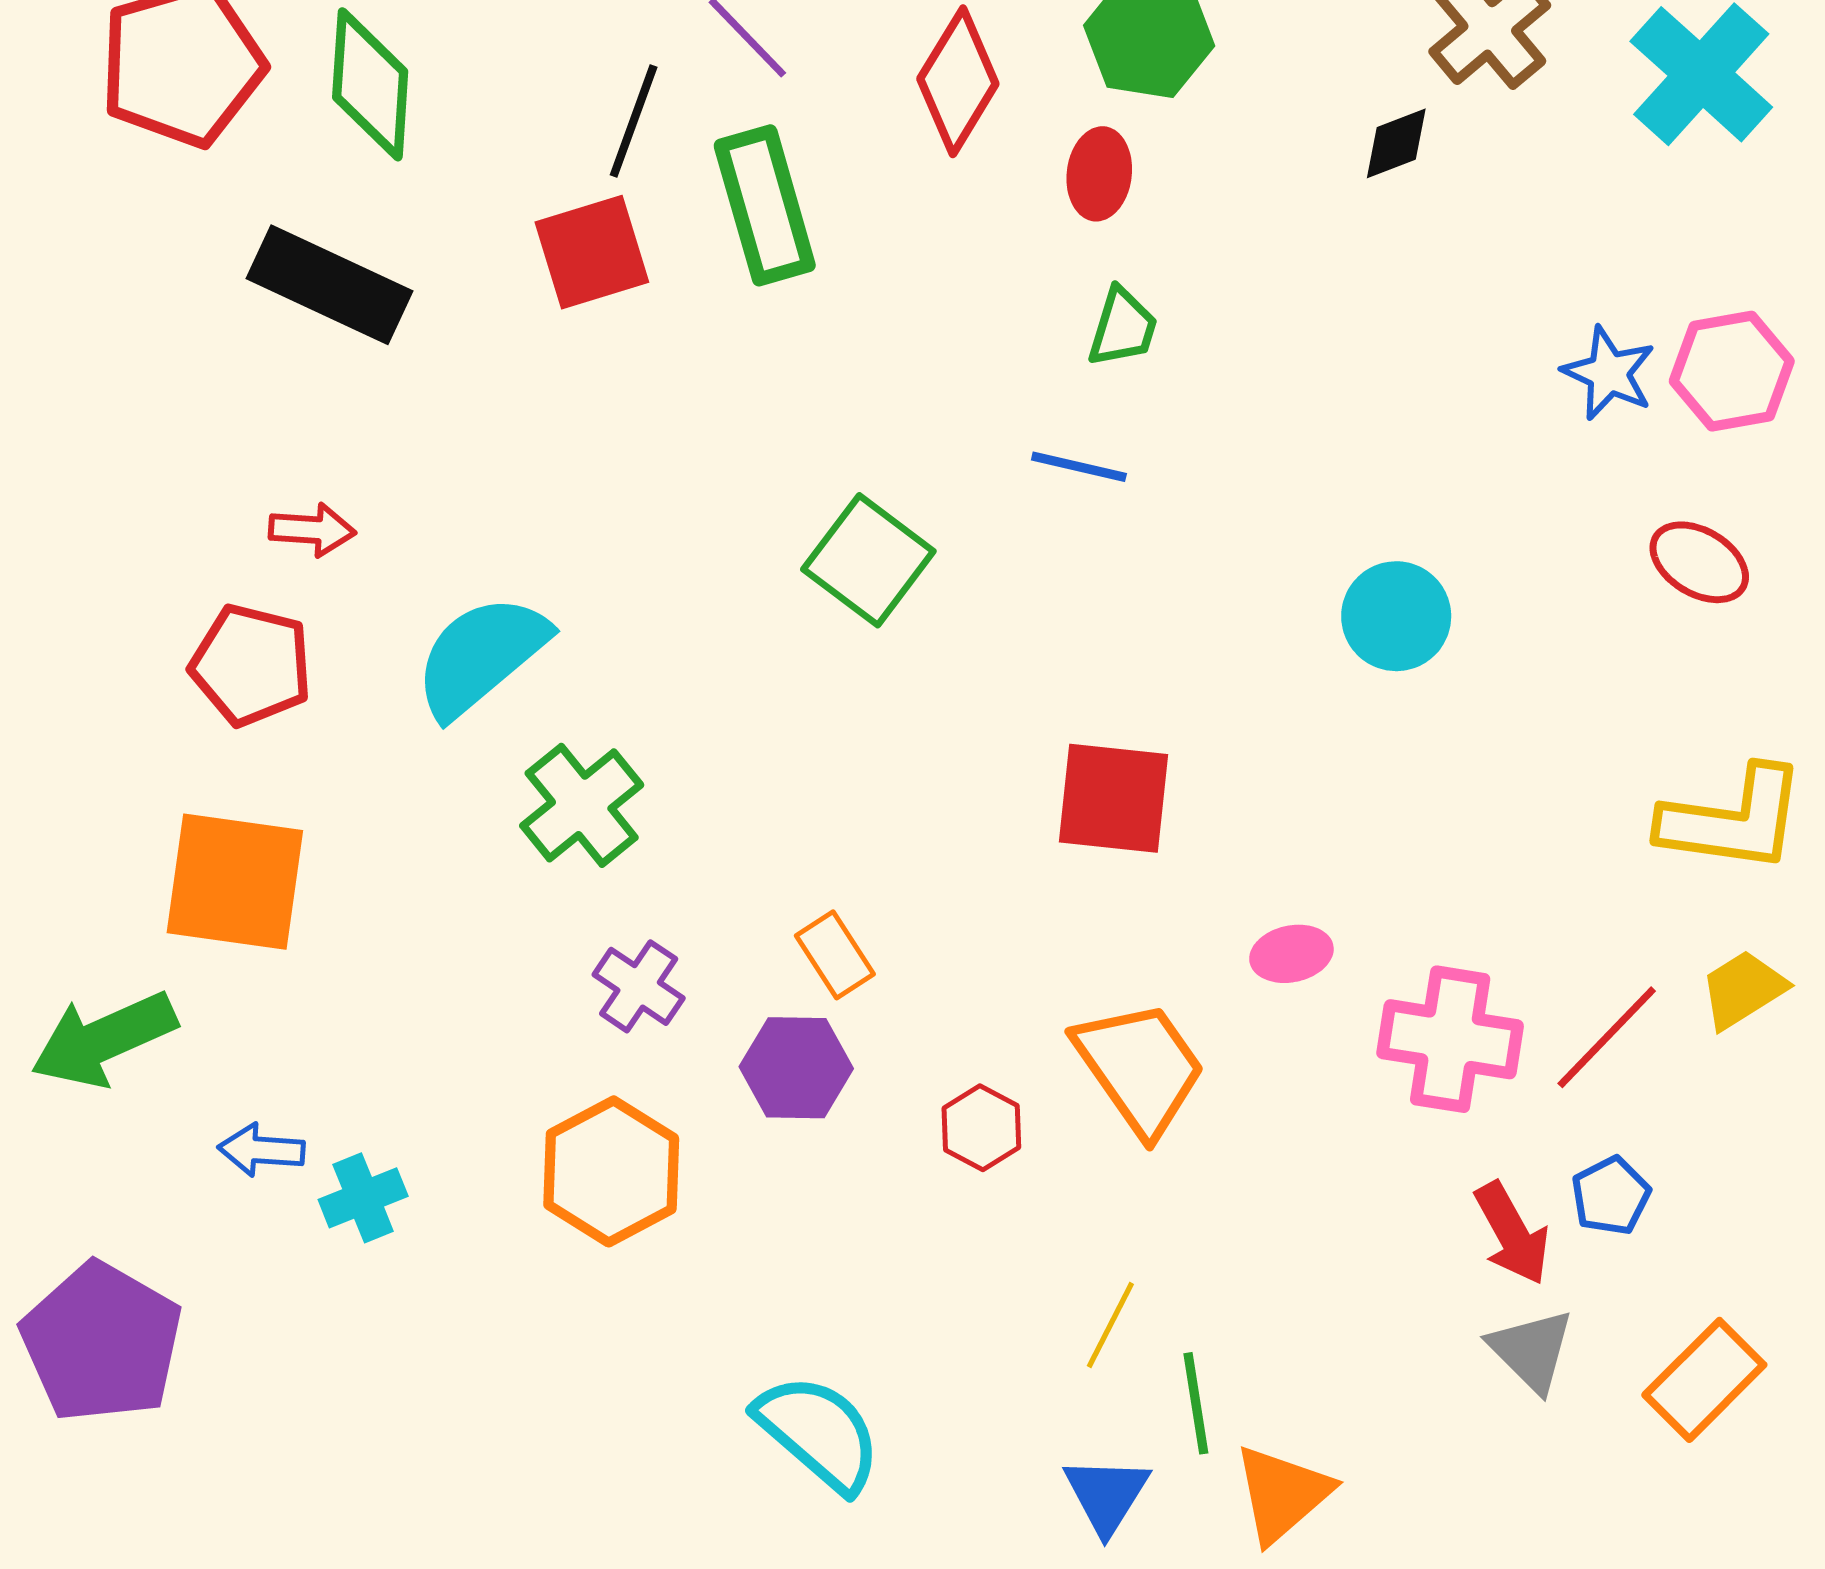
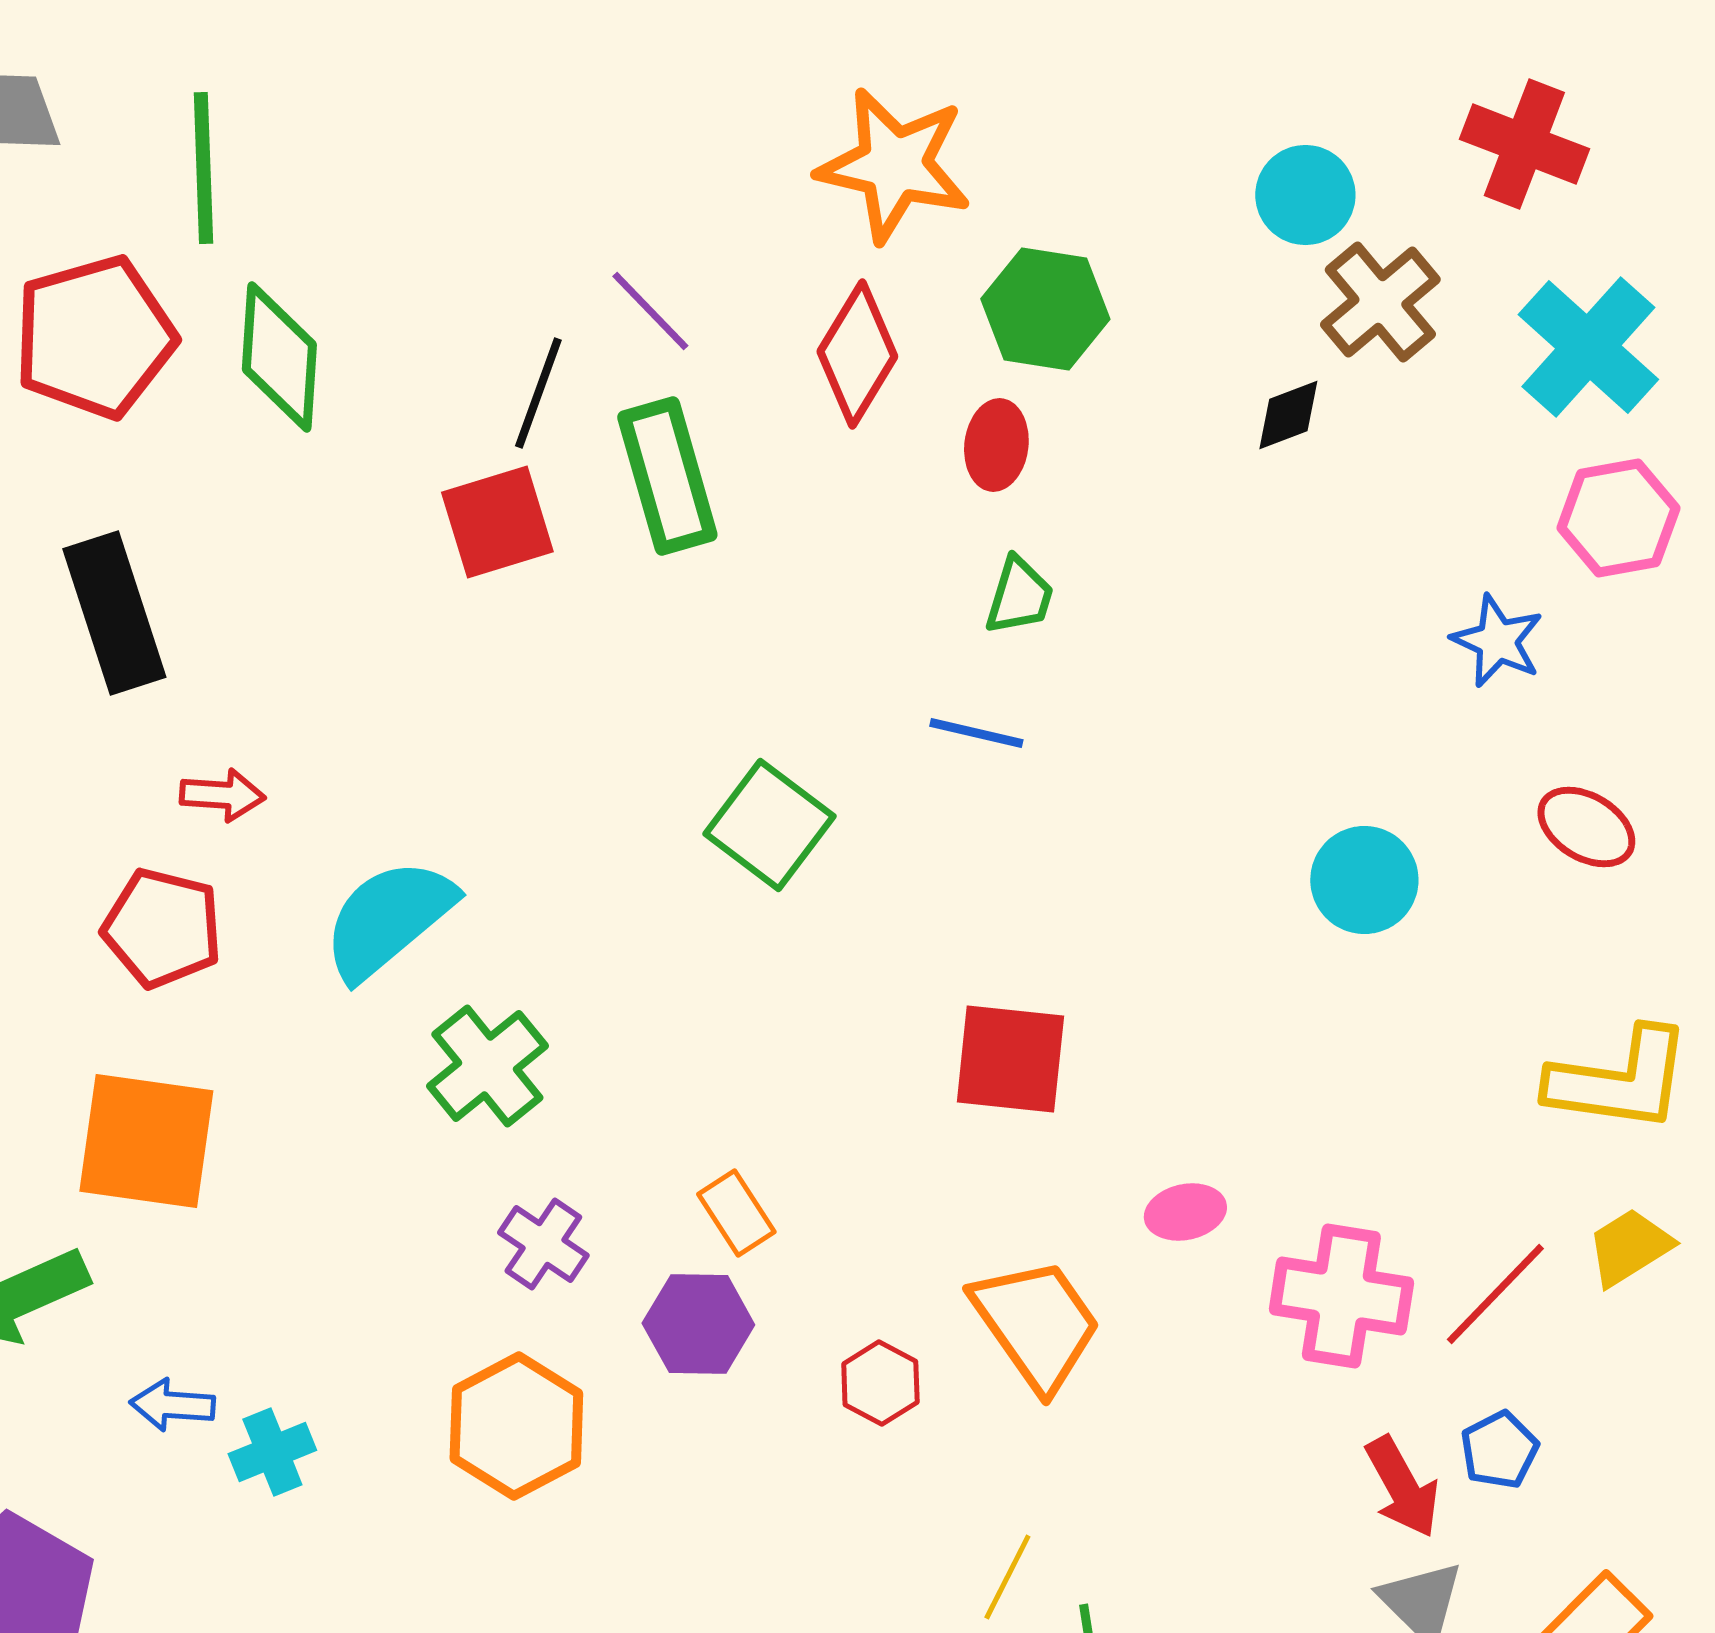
black rectangle: (329, 285) -> (114, 613), moved, turned 47
pink hexagon: (1732, 371) -> (1618, 518), moved
cyan circle: (1396, 616) -> (1364, 880), moved

